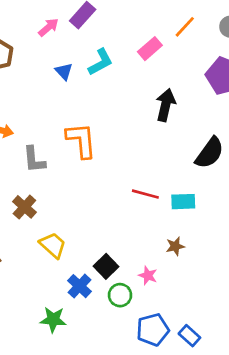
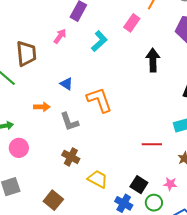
pink arrow: (48, 27) -> (60, 36), moved
blue triangle: (64, 71) -> (66, 84), moved
red line: (145, 194) -> (152, 144), moved

